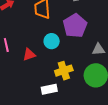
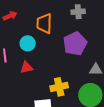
cyan circle: (52, 41) -> (28, 43), moved

